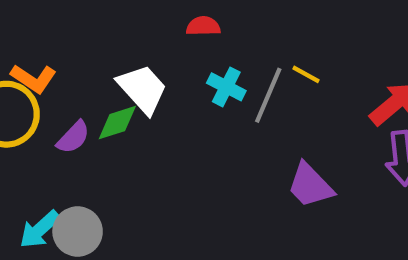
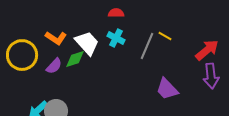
orange L-shape: (34, 79) -> (56, 38), moved
cyan cross: (226, 87) -> (116, 38), moved

